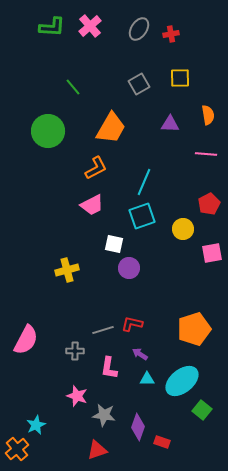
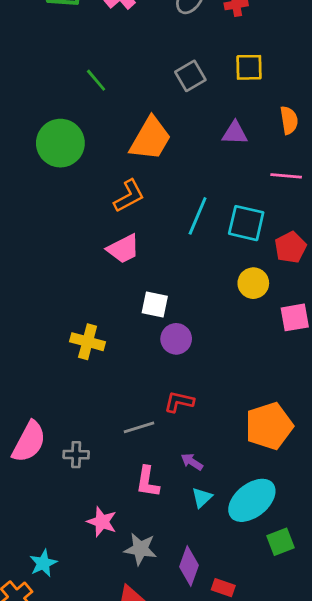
cyan square: (142, 216) -> (246, 223), moved, turned 32
yellow cross: (67, 270) -> (88, 342), turned 30
red L-shape: (132, 324) -> (179, 402), moved
gray cross: (75, 351) -> (76, 455), moved
cyan triangle: (147, 379) -> (202, 497), turned -42
green square: (202, 410) -> (280, 542), turned 30

